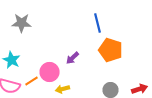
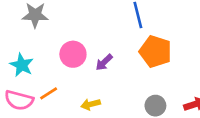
pink circle: (50, 72) -> (73, 54), moved

